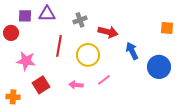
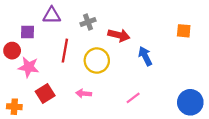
purple square: (25, 16) -> (28, 32), moved
red circle: (11, 33) -> (12, 51), moved
blue circle: (159, 67) -> (190, 102), moved
pink line: (104, 80) -> (133, 98), moved

